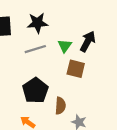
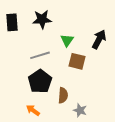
black arrow: (88, 41) -> (99, 39), moved
gray line: (35, 49) -> (40, 55), moved

